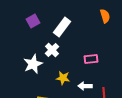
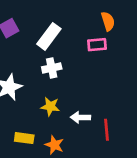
white cross: (52, 50) -> (52, 68), moved, turned 32
pink rectangle: (91, 59) -> (97, 45), moved

